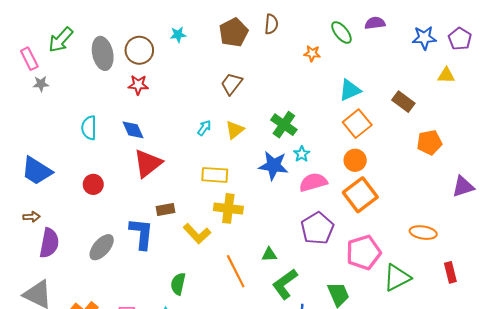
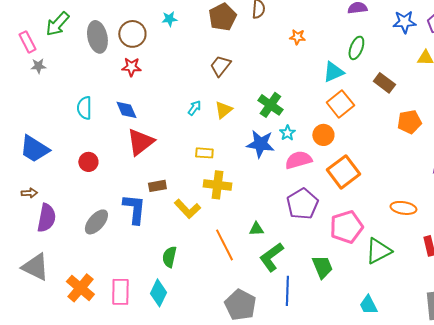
green ellipse: (341, 32) -> (356, 48), moved, turned 60
orange circle: (355, 160) -> (323, 135), moved
yellow rectangle: (215, 175) -> (204, 153), size x0.7

